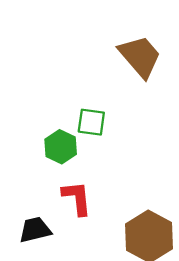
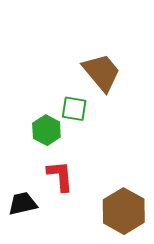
brown trapezoid: (140, 56) -> (102, 72), moved

